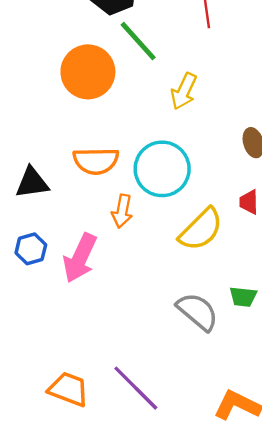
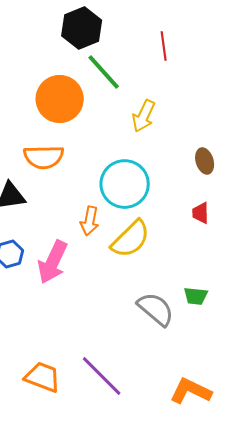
orange semicircle: (96, 161) -> (44, 157), moved
yellow semicircle: (201, 229) -> (131, 239), moved

